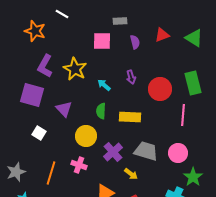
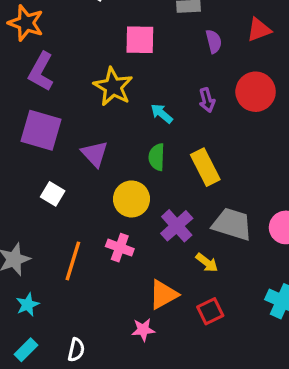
orange star: (35, 31) -> (26, 23), moved
pink square: (102, 41) -> (140, 40), moved
purple L-shape: (45, 66) -> (41, 72), moved
red circle: (160, 89) -> (256, 92), moved
yellow rectangle: (130, 117) -> (205, 167), turned 60

